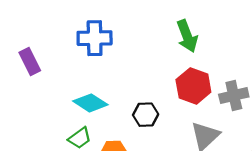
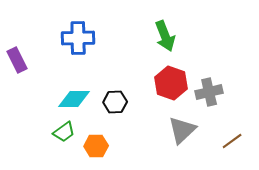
cyan diamond: (90, 103) -> (74, 99), turned -32
black hexagon: (146, 115) -> (115, 102), moved

